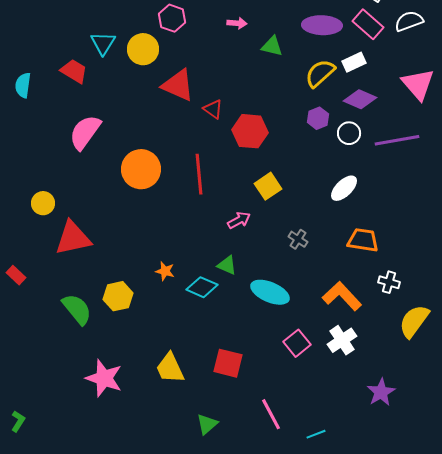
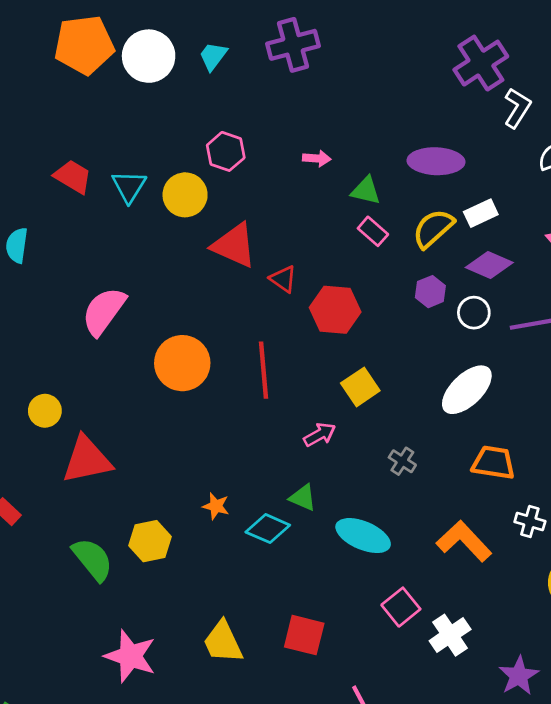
pink rectangle: (368, 24) -> (373, 231), moved, size x0.7
red trapezoid: (74, 71) -> (73, 177), moved
white ellipse: (344, 188) -> (467, 390), size x1.4
white cross: (342, 340) -> (450, 635), moved

